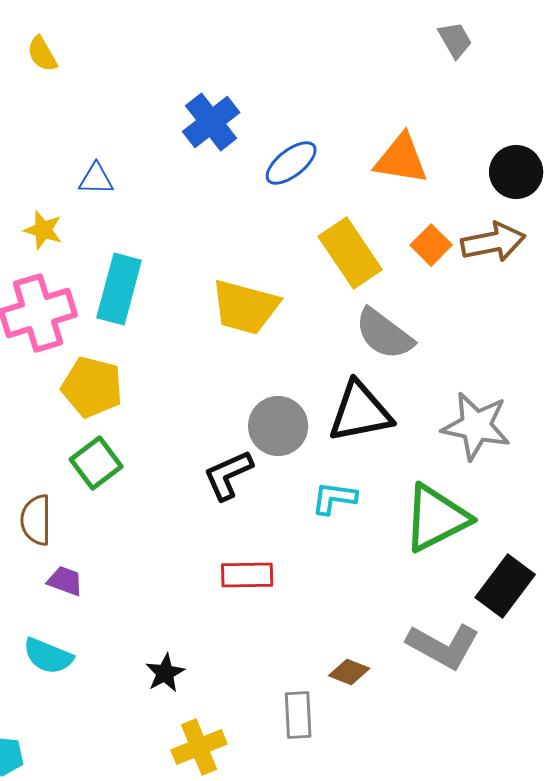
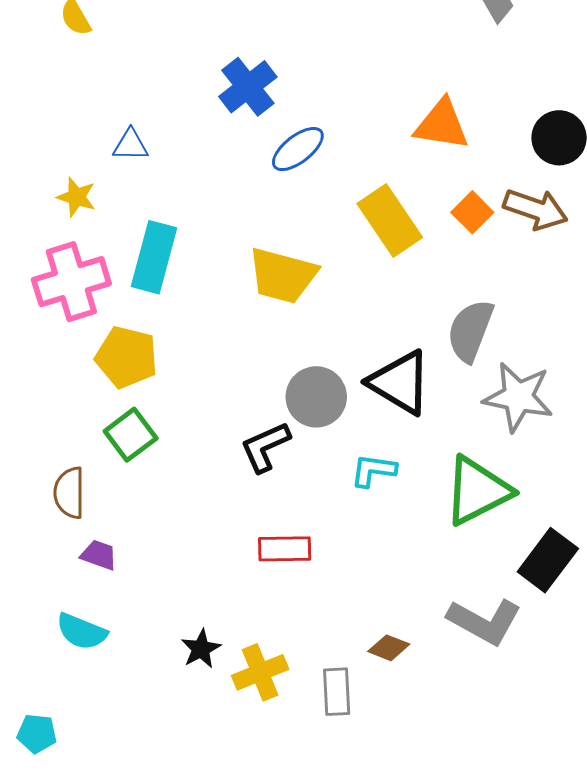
blue ellipse: (291, 163) -> (298, 149), moved
brown arrow: (493, 242) -> (536, 209), turned 30
gray semicircle: (384, 334) -> (470, 331), moved, turned 74
black triangle: (360, 412) -> (400, 383), turned 42
yellow cross: (199, 747) -> (260, 672), moved

